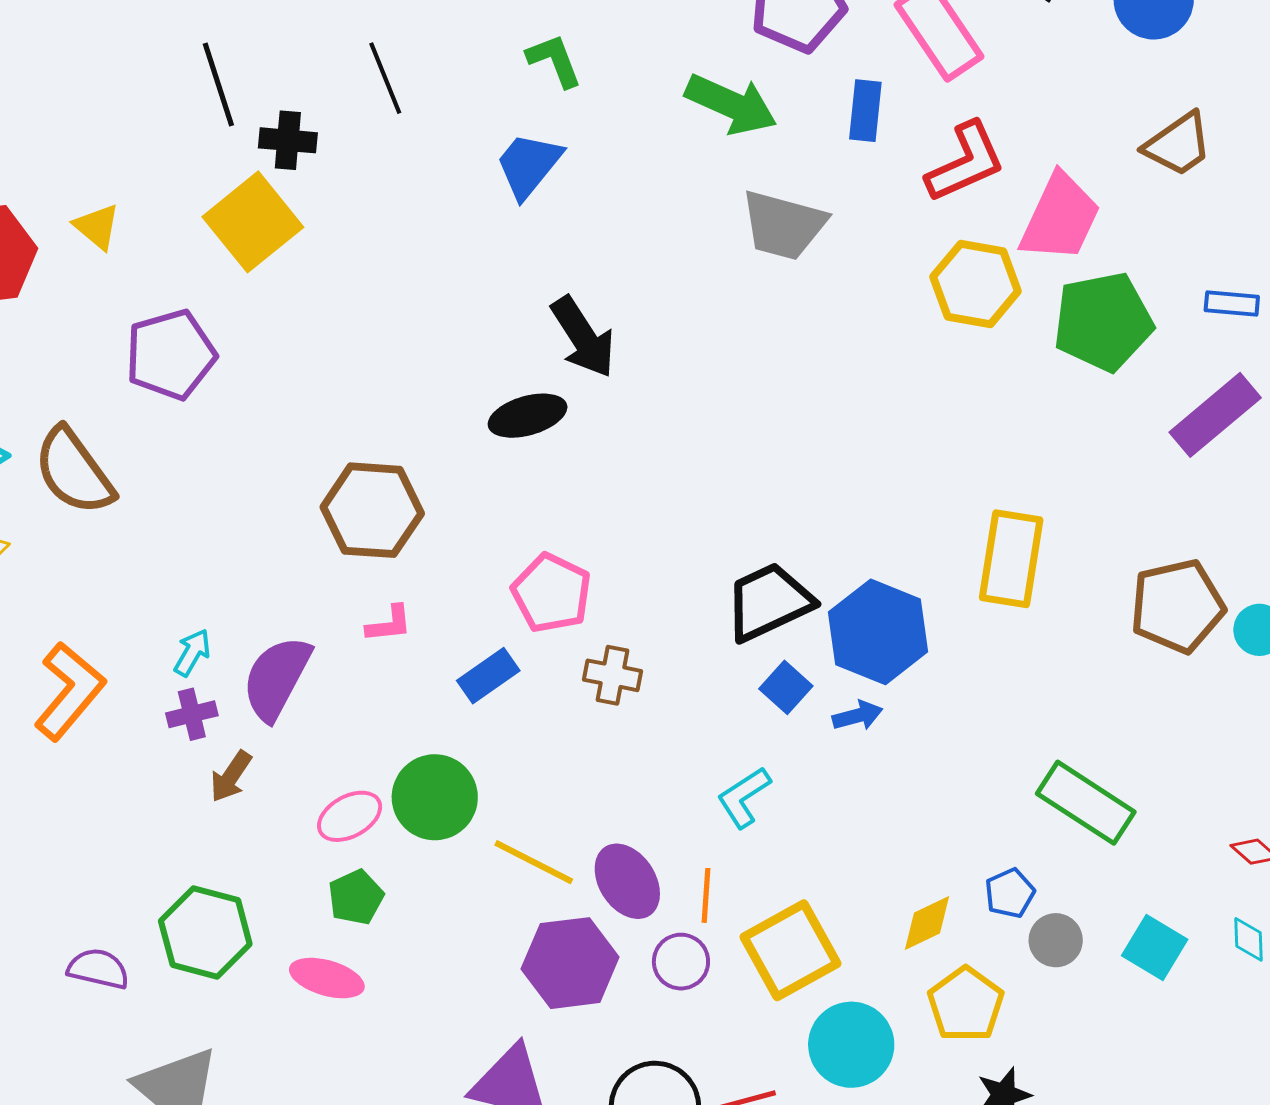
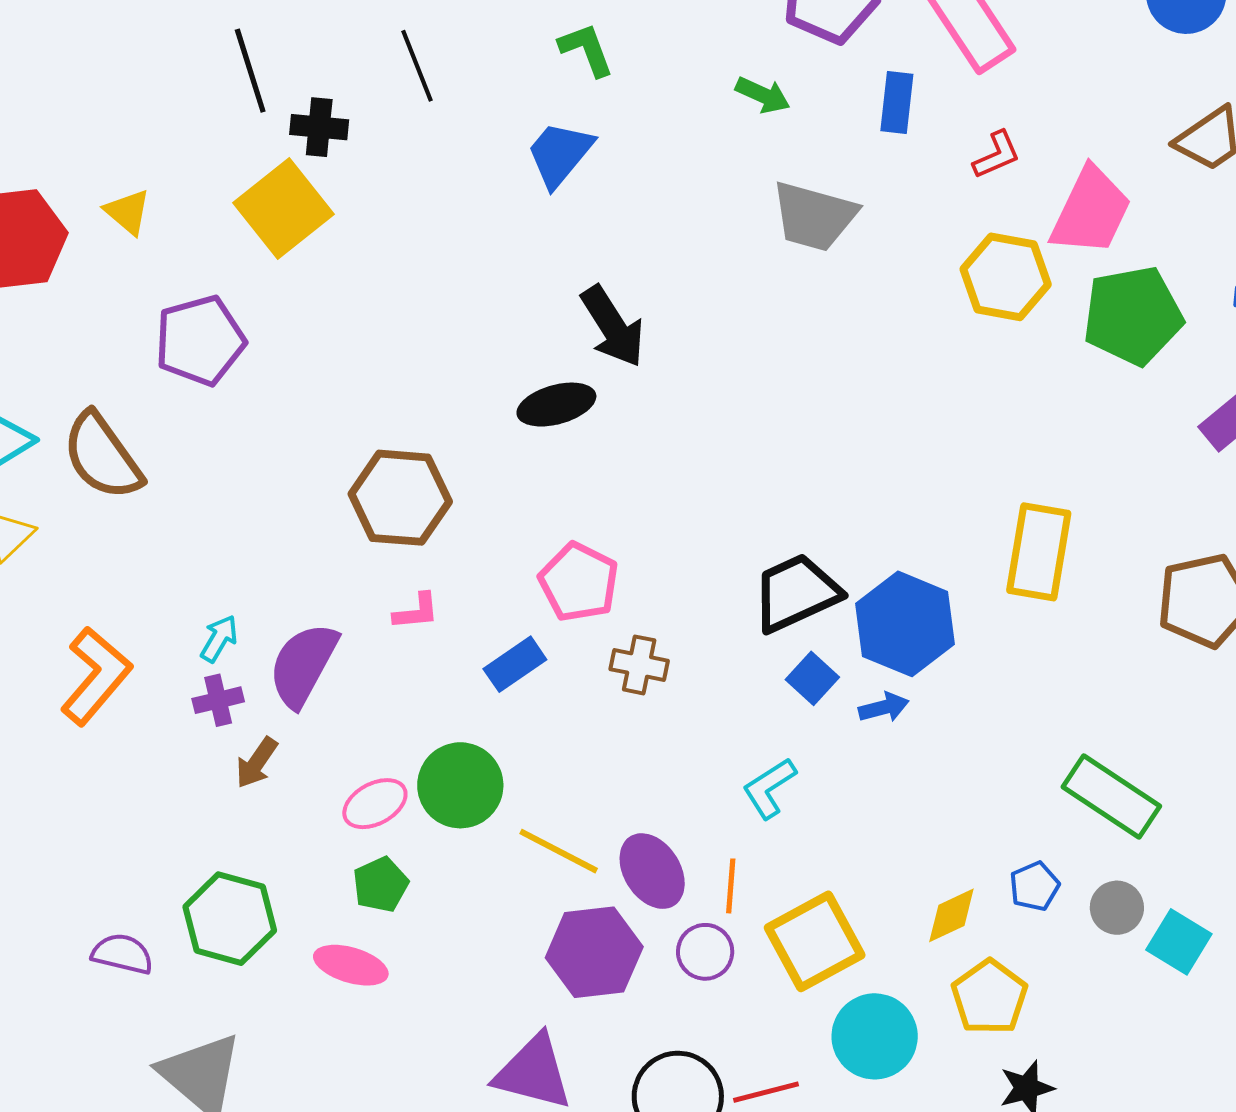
green arrow: (731, 104) -> (763, 95), size x0.6
red L-shape: (966, 162) -> (997, 155), size x0.6
gray circle: (1056, 940) -> (1117, 908), moved

